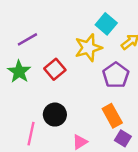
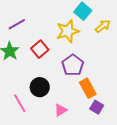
purple pentagon: (116, 75) -> (73, 65), moved
pink line: (31, 134) -> (20, 103), turned -42

